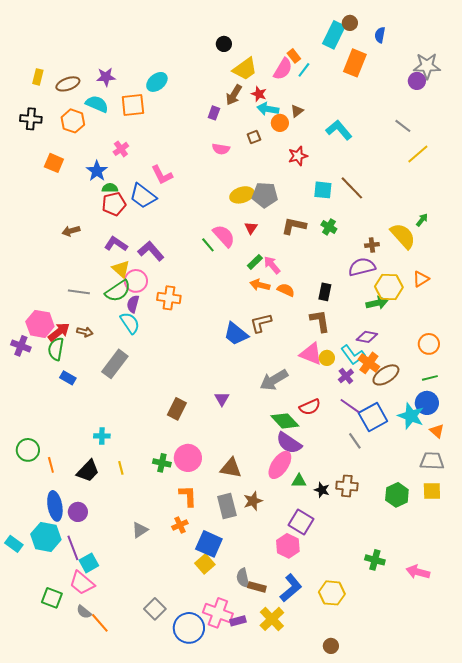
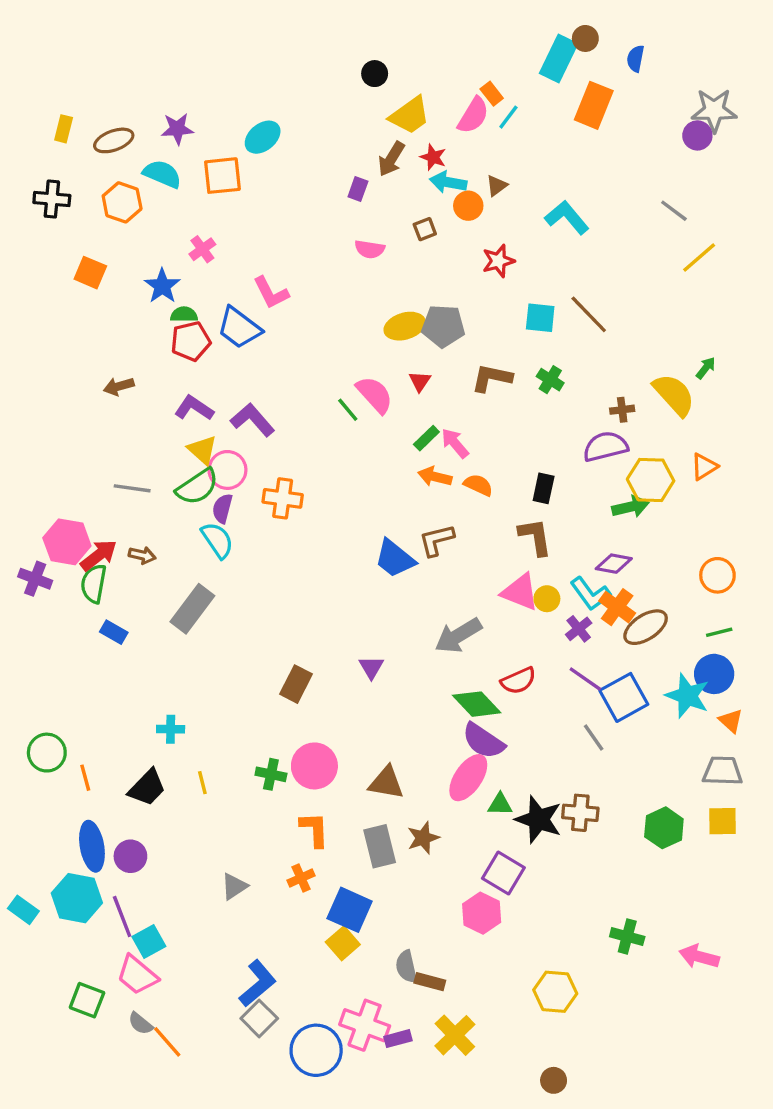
black star: (322, 490) -> (539, 819), size x1.8
blue L-shape: (291, 588) -> (258, 983), moved

